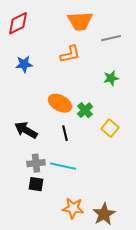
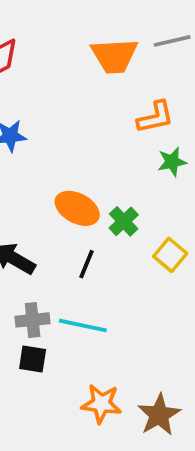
gray line: (111, 38) -> (172, 41), moved
orange L-shape: (70, 54) -> (155, 117), moved
black line: (65, 133) -> (86, 264), turned 35

